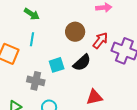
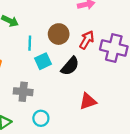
cyan line: (32, 39) -> (30, 43), moved
cyan square: (57, 65) -> (43, 61), moved

